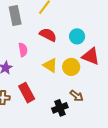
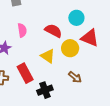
red semicircle: (48, 35) -> (53, 31), moved
yellow triangle: (50, 65) -> (48, 56), moved
black cross: (60, 108) -> (45, 90), moved

